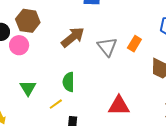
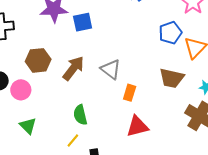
brown hexagon: (28, 21) -> (38, 60), moved
orange rectangle: (134, 44) -> (130, 93), moved
green triangle: (28, 88) -> (28, 126), moved

